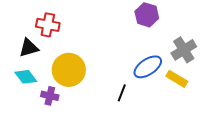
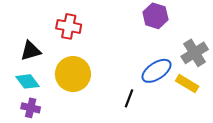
red cross: (48, 25) -> (69, 26), moved
purple cross: (50, 96) -> (31, 108), moved

